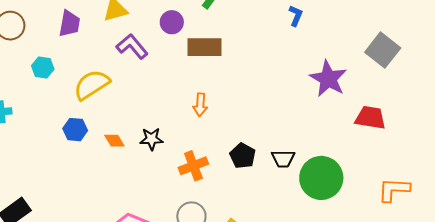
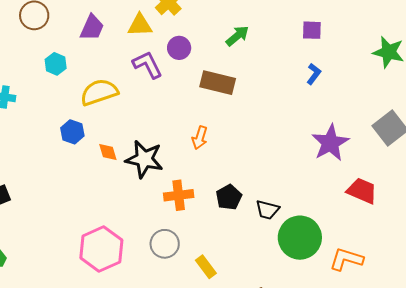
purple circle: (172, 22) -> (179, 48), moved
black star: (151, 139) -> (144, 159), size x1.6
orange L-shape: (394, 190) -> (346, 259), moved

